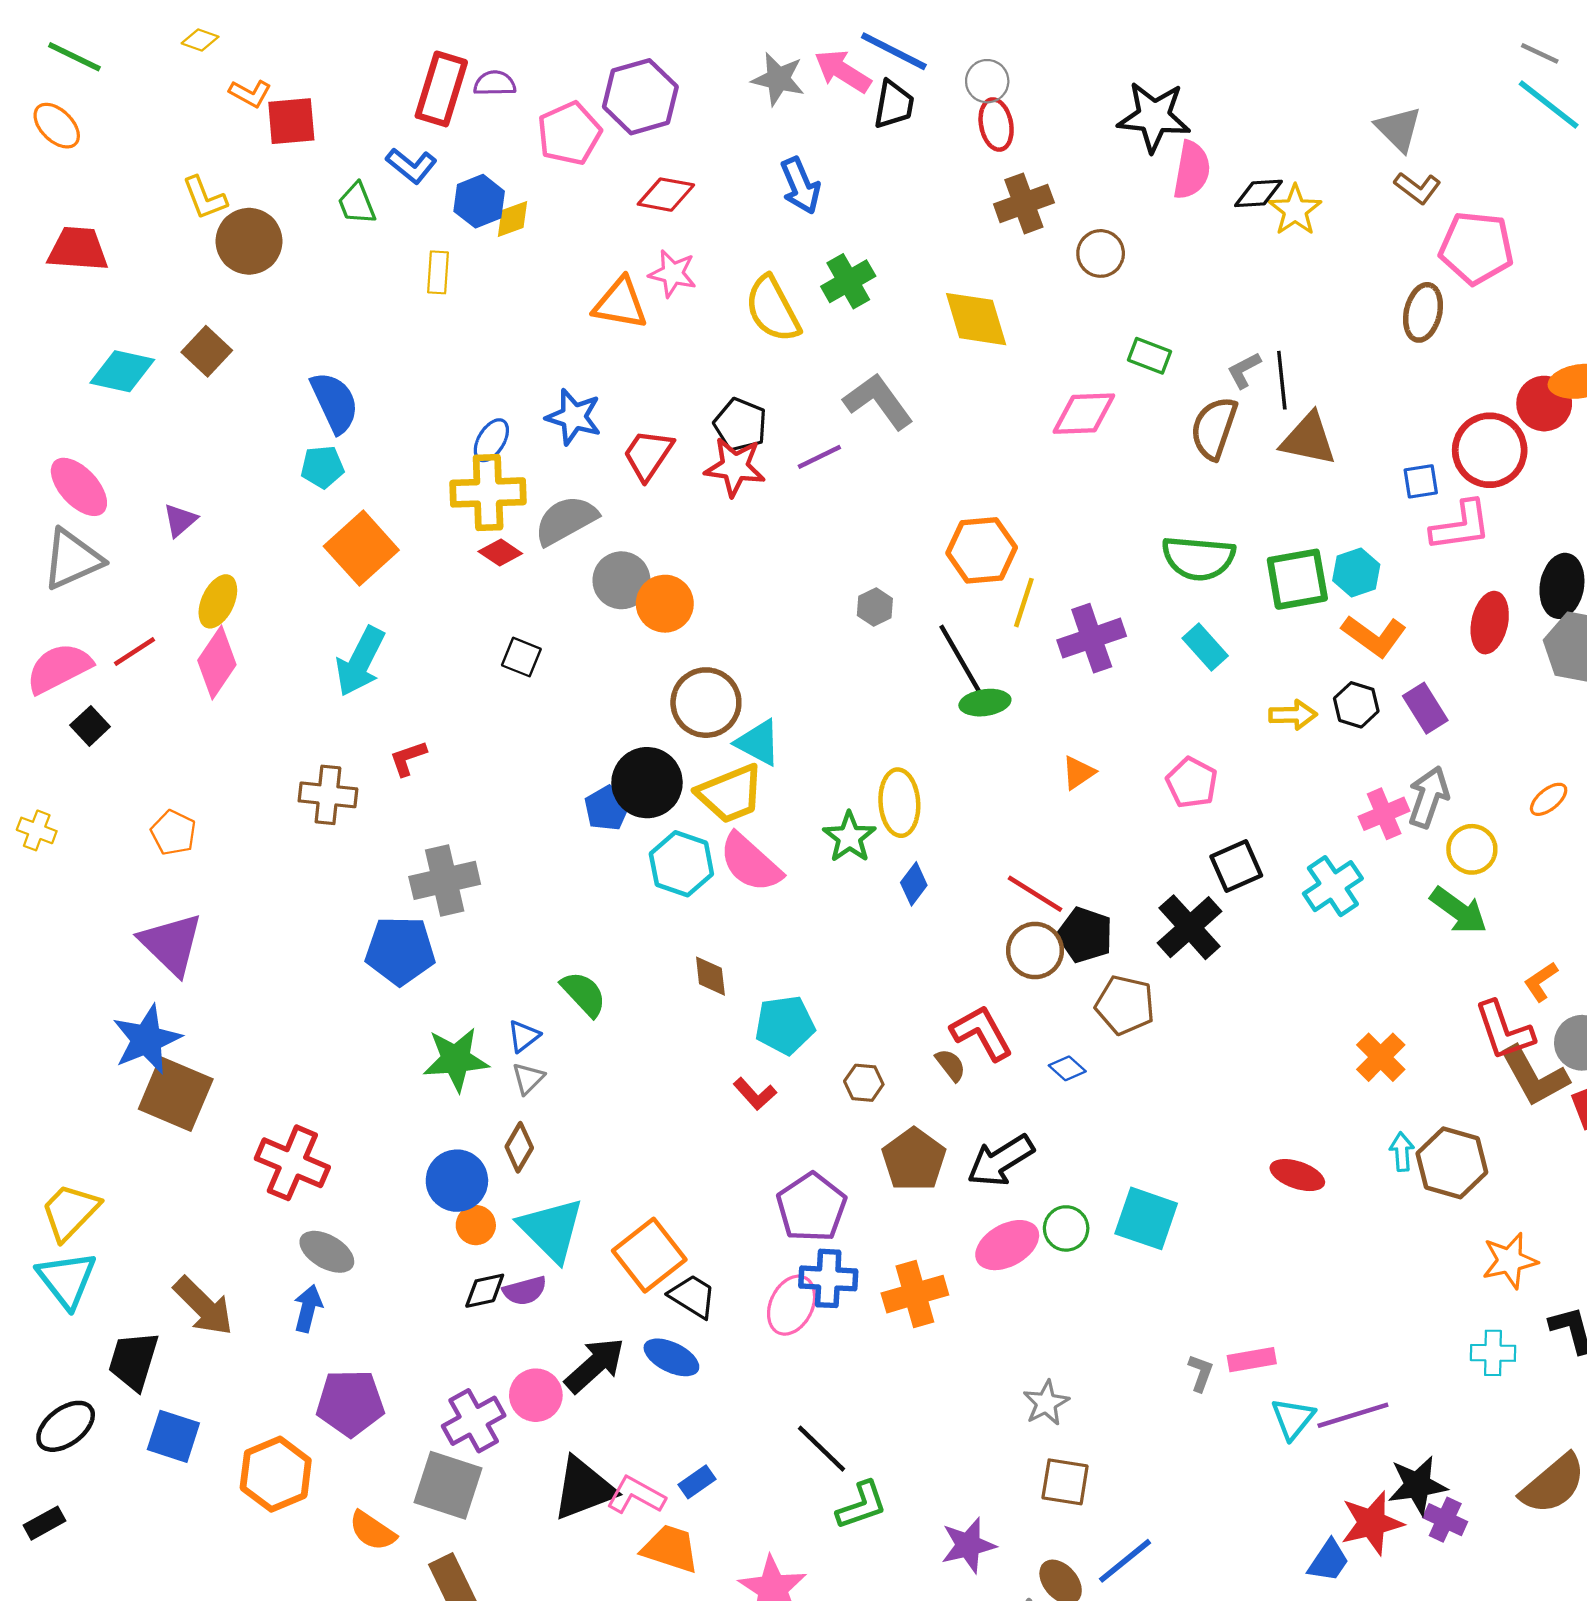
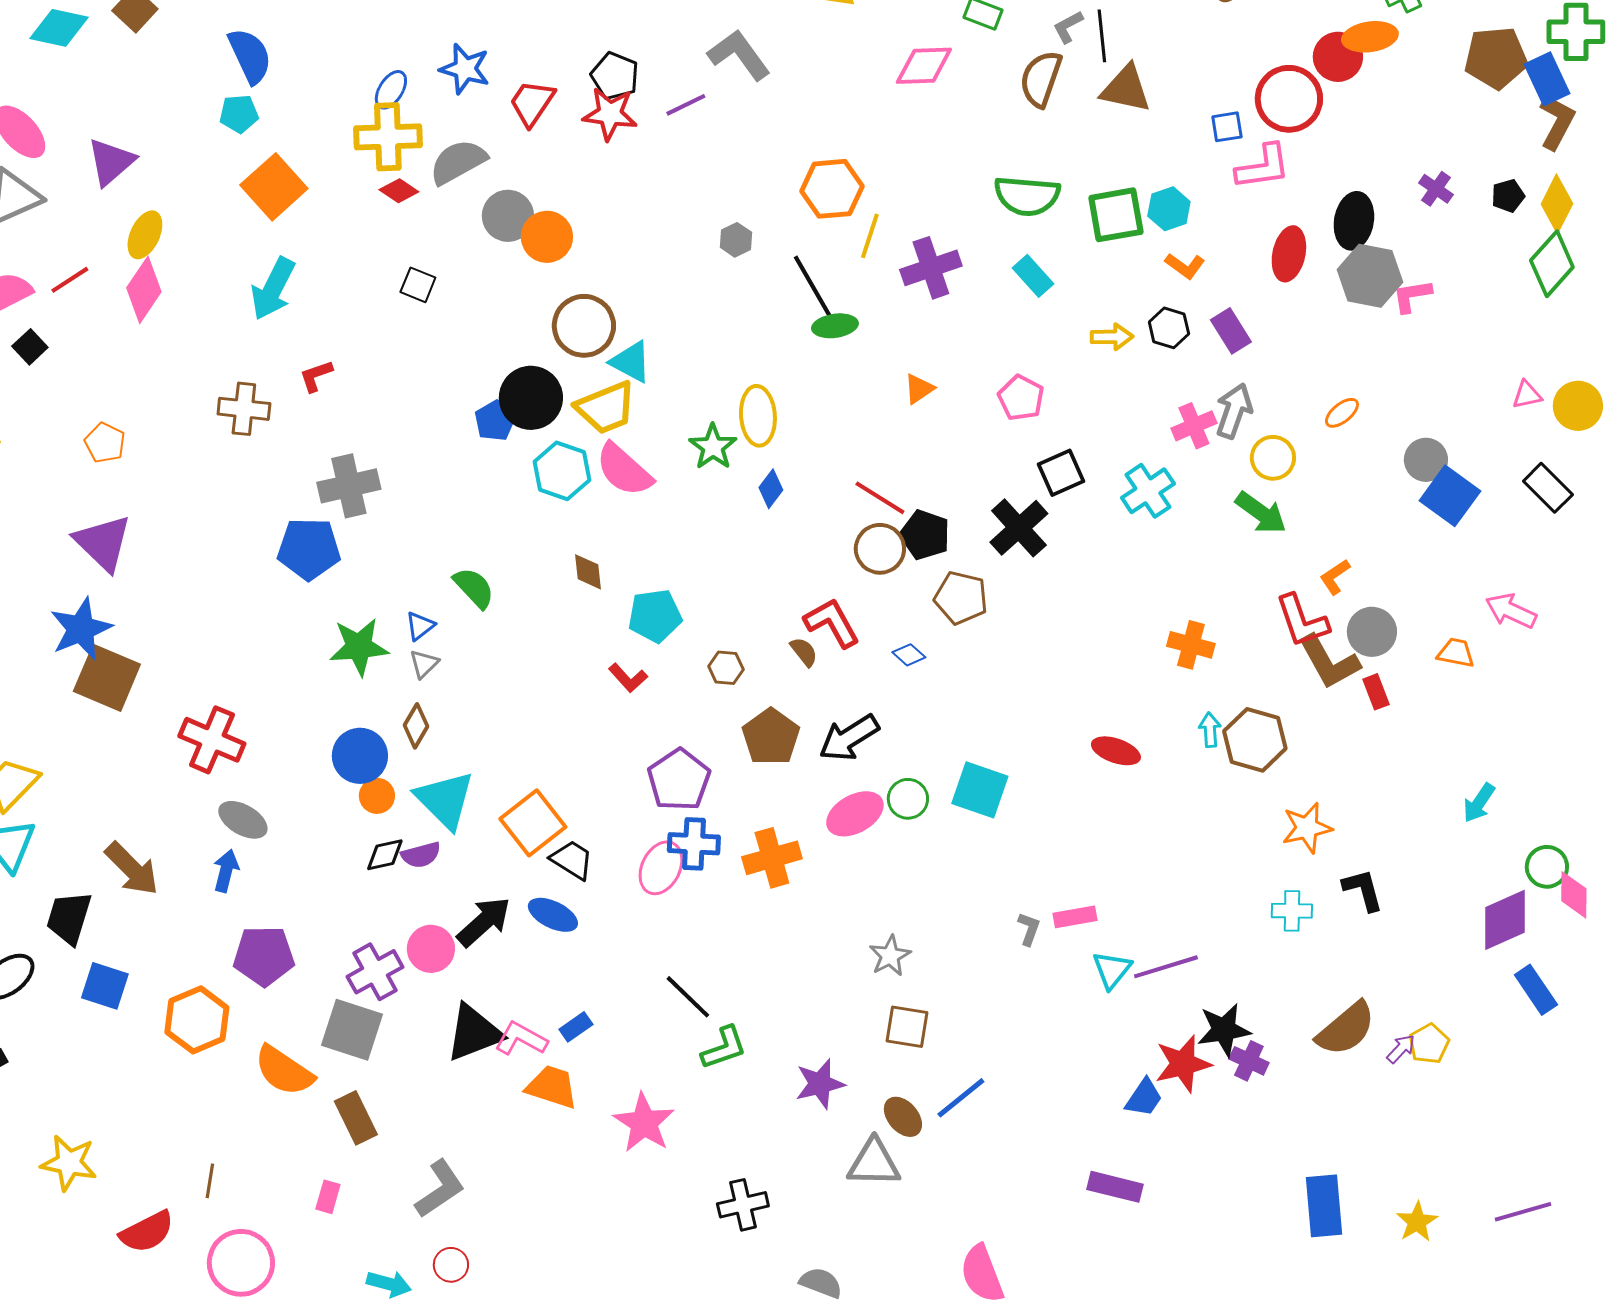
purple triangle: (180, 520) -> (111, 162), size x1.6
orange L-shape: (1374, 636) -> (1185, 266), size x0.7
orange cross: (1381, 1057) -> (1191, 645), turned -30
orange semicircle: (372, 1531) -> (284, 1071), size x1.4

